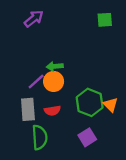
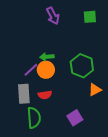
purple arrow: (34, 19) -> (53, 16), moved, turned 102
green hexagon: (90, 102) -> (82, 66), moved
orange triangle: (111, 105) -> (95, 90), turned 48

